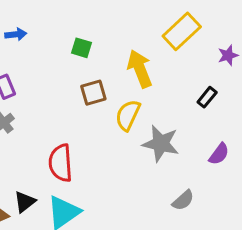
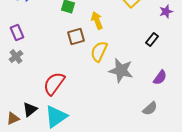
yellow arrow: (140, 69) -> (97, 20), moved, size x0.7
red semicircle: (61, 163) -> (54, 84), turned 40
gray semicircle: (183, 200) -> (150, 108), moved

